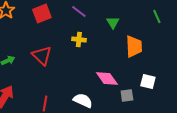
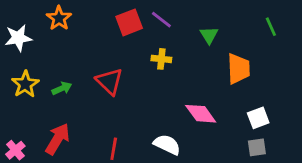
red square: (42, 14) -> (129, 22), moved
white square: (148, 82) -> (258, 118), turned -35
gray square: (127, 96) -> (257, 147), moved

